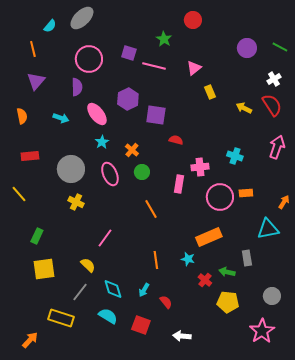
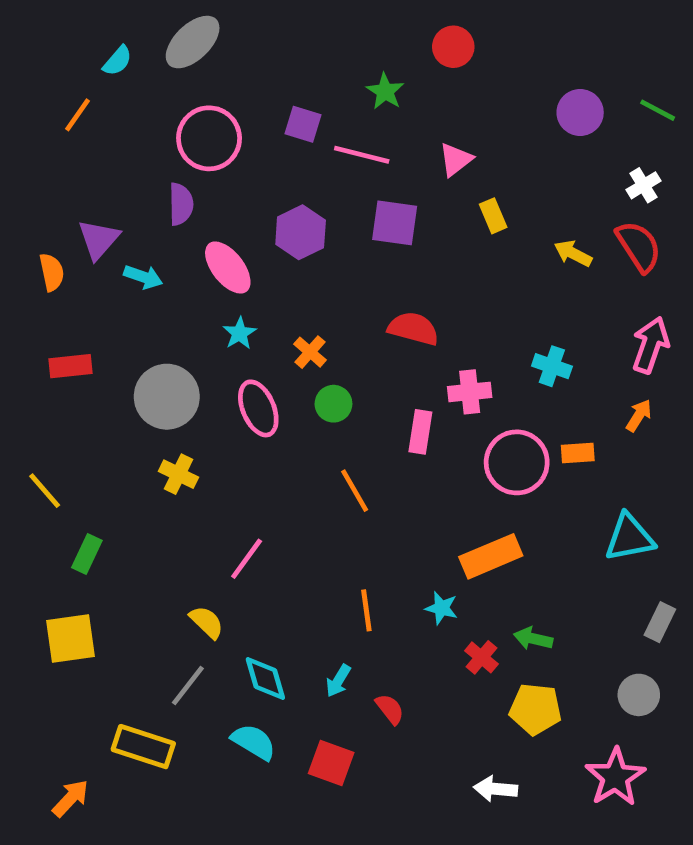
orange line: (33, 49) -> (78, 115), turned 49
purple triangle: (36, 81) -> (99, 239), moved
purple square: (156, 115) -> (395, 223), moved
red semicircle: (176, 140) -> (413, 329), size x1.5
yellow line: (19, 194) -> (45, 491), moved
orange arrow: (284, 202) -> (639, 415), moved
gray rectangle: (247, 258) -> (660, 622), moved, turned 35
yellow square: (44, 269) -> (70, 639), moved
white arrow: (182, 336) -> (496, 789), moved

